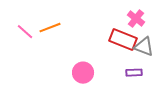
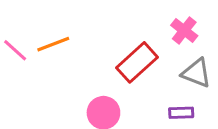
red rectangle: (123, 40) -> (137, 62), moved, turned -64

